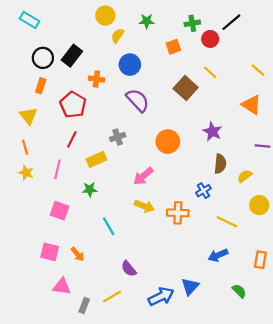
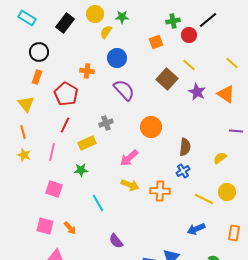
green star: (147, 21) -> (122, 17), moved
black rectangle: (72, 56) -> (65, 23), moved
purple star: (212, 131) -> (197, 92), moved
brown semicircle: (220, 164) -> (185, 147), moved
yellow circle: (259, 205) -> (227, 192), moved

